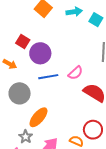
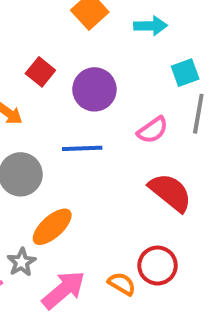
cyan square: (96, 20) -> (185, 73), moved, turned 32
purple circle: (40, 53) -> (94, 89), moved
pink semicircle: (75, 73) -> (153, 130), moved

